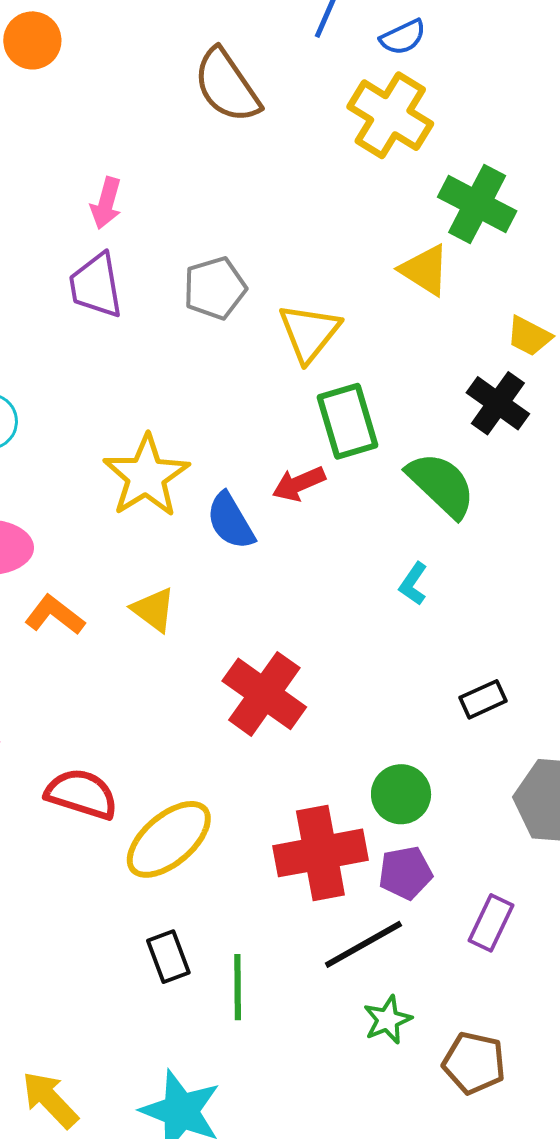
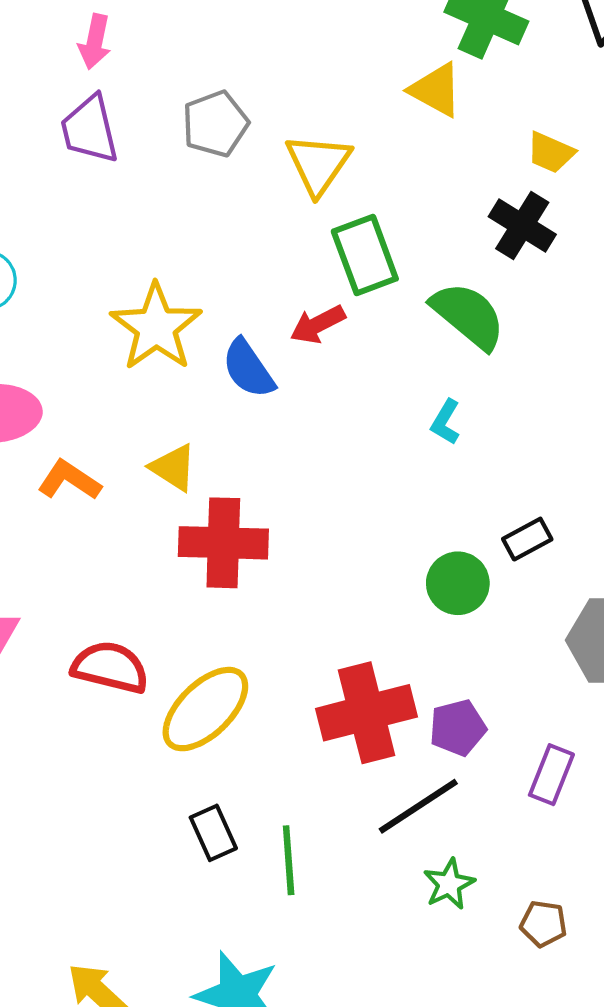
red cross: (264, 694) -> (223, 543), moved, turned -30
green circle: (401, 794) -> (458, 583), moved
brown pentagon: (474, 1063) -> (543, 924), size x0.7

